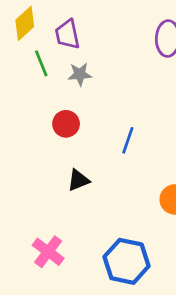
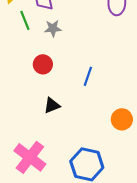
pink cross: (48, 252) -> (30, 157), size x1.4

